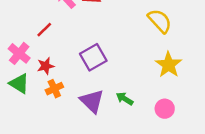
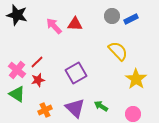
yellow semicircle: (160, 21) -> (118, 51), moved
red line: (44, 30) -> (37, 62), moved
orange cross: (54, 89) -> (45, 110), moved

